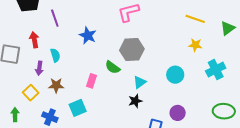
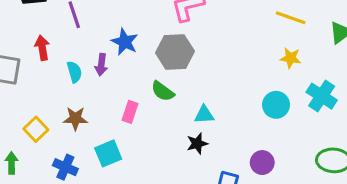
gray hexagon: (132, 50) -> (175, 52), moved
purple arrow: (39, 68) -> (101, 65), moved
cyan cross: (216, 69) -> (322, 96), turned -30
cyan circle: (175, 75) -> (276, 105), moved
cyan triangle: (140, 82) -> (204, 115), turned 32

